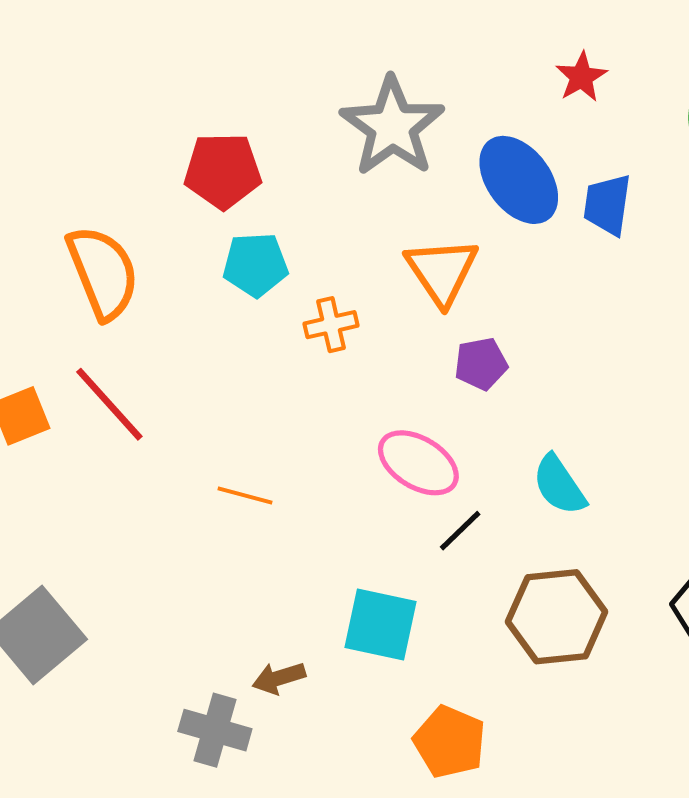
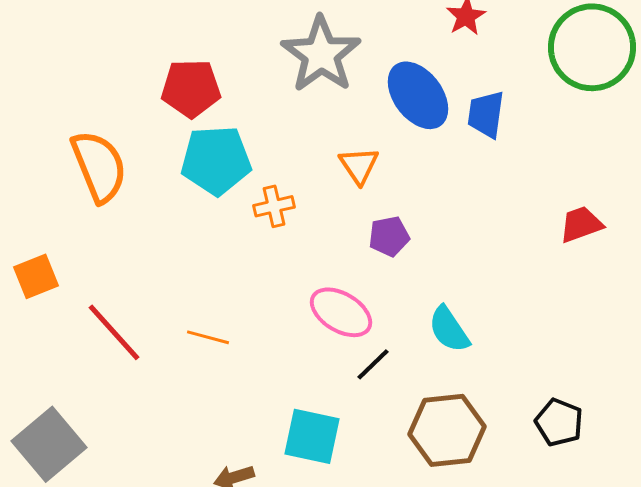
cyan pentagon: (255, 265) -> (216, 160), size x1.4
orange triangle: (442, 271) -> (359, 165), size x0.7
red line: (109, 404) -> (114, 332), moved

